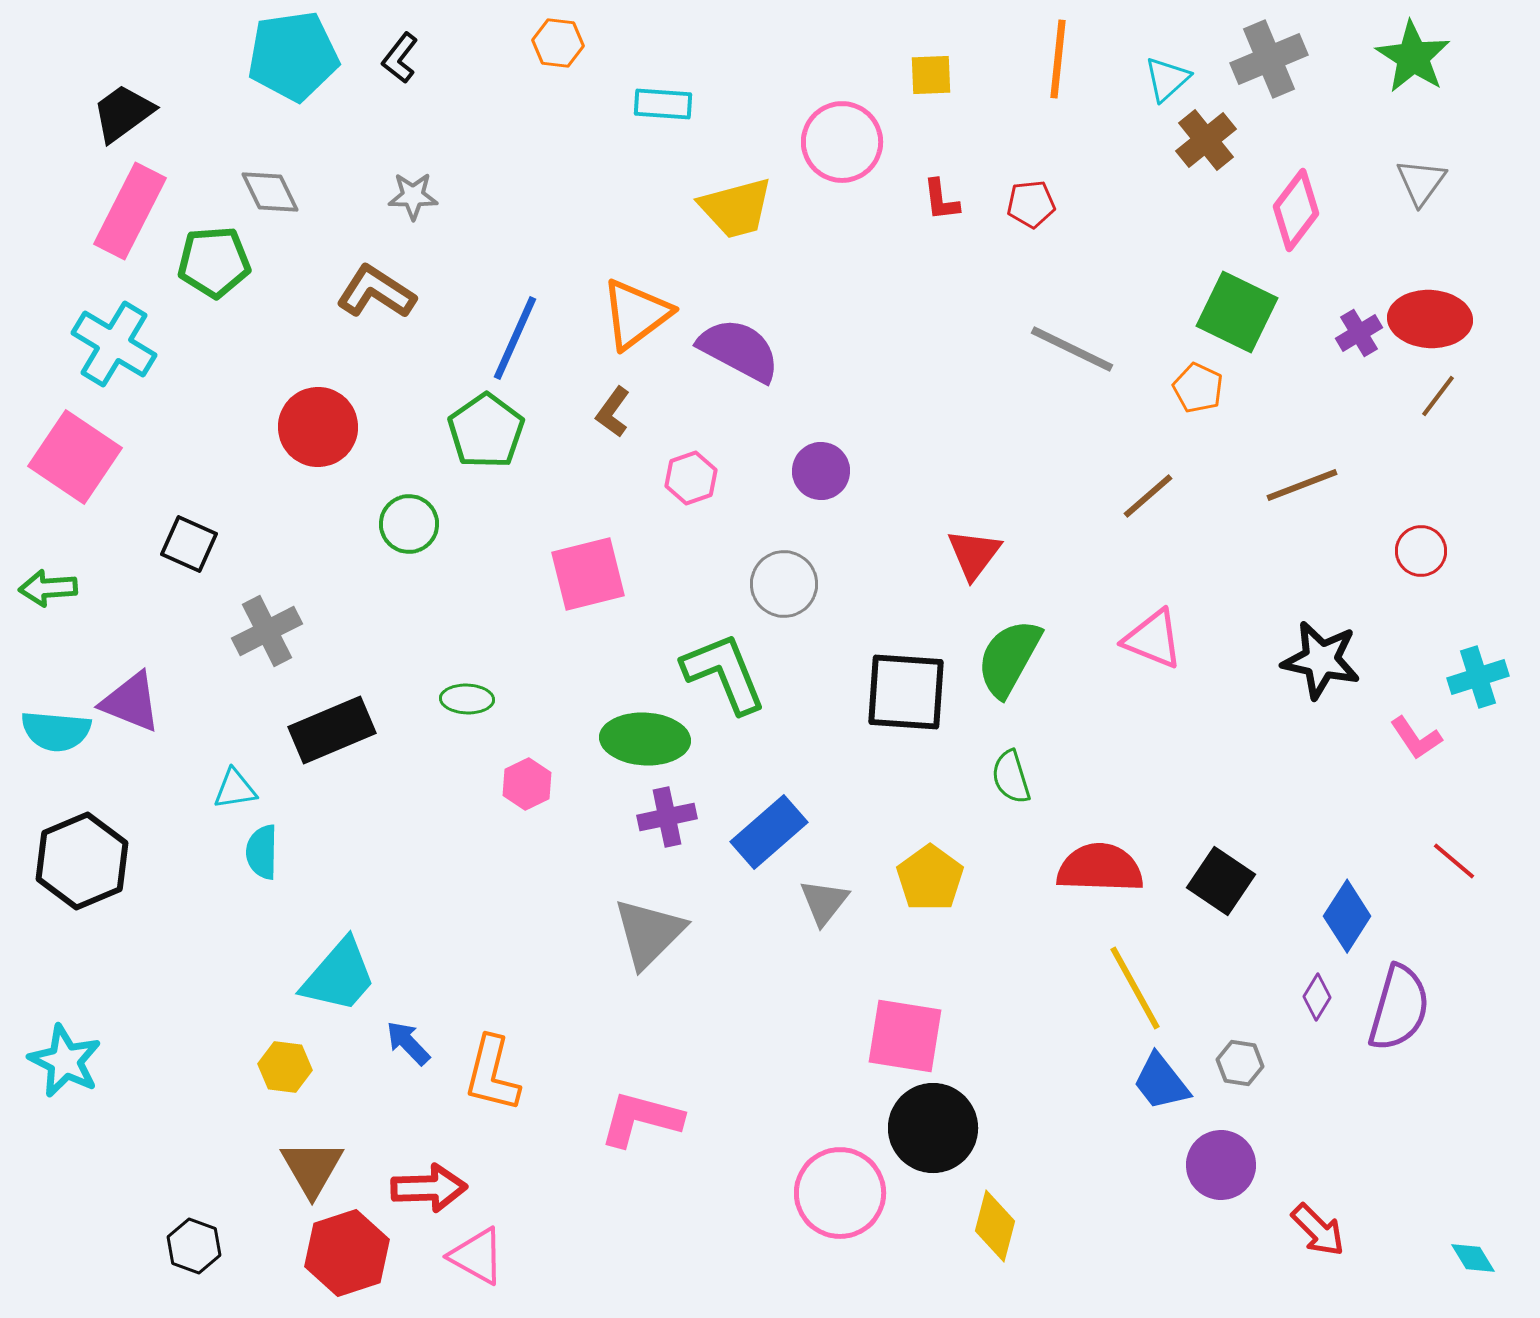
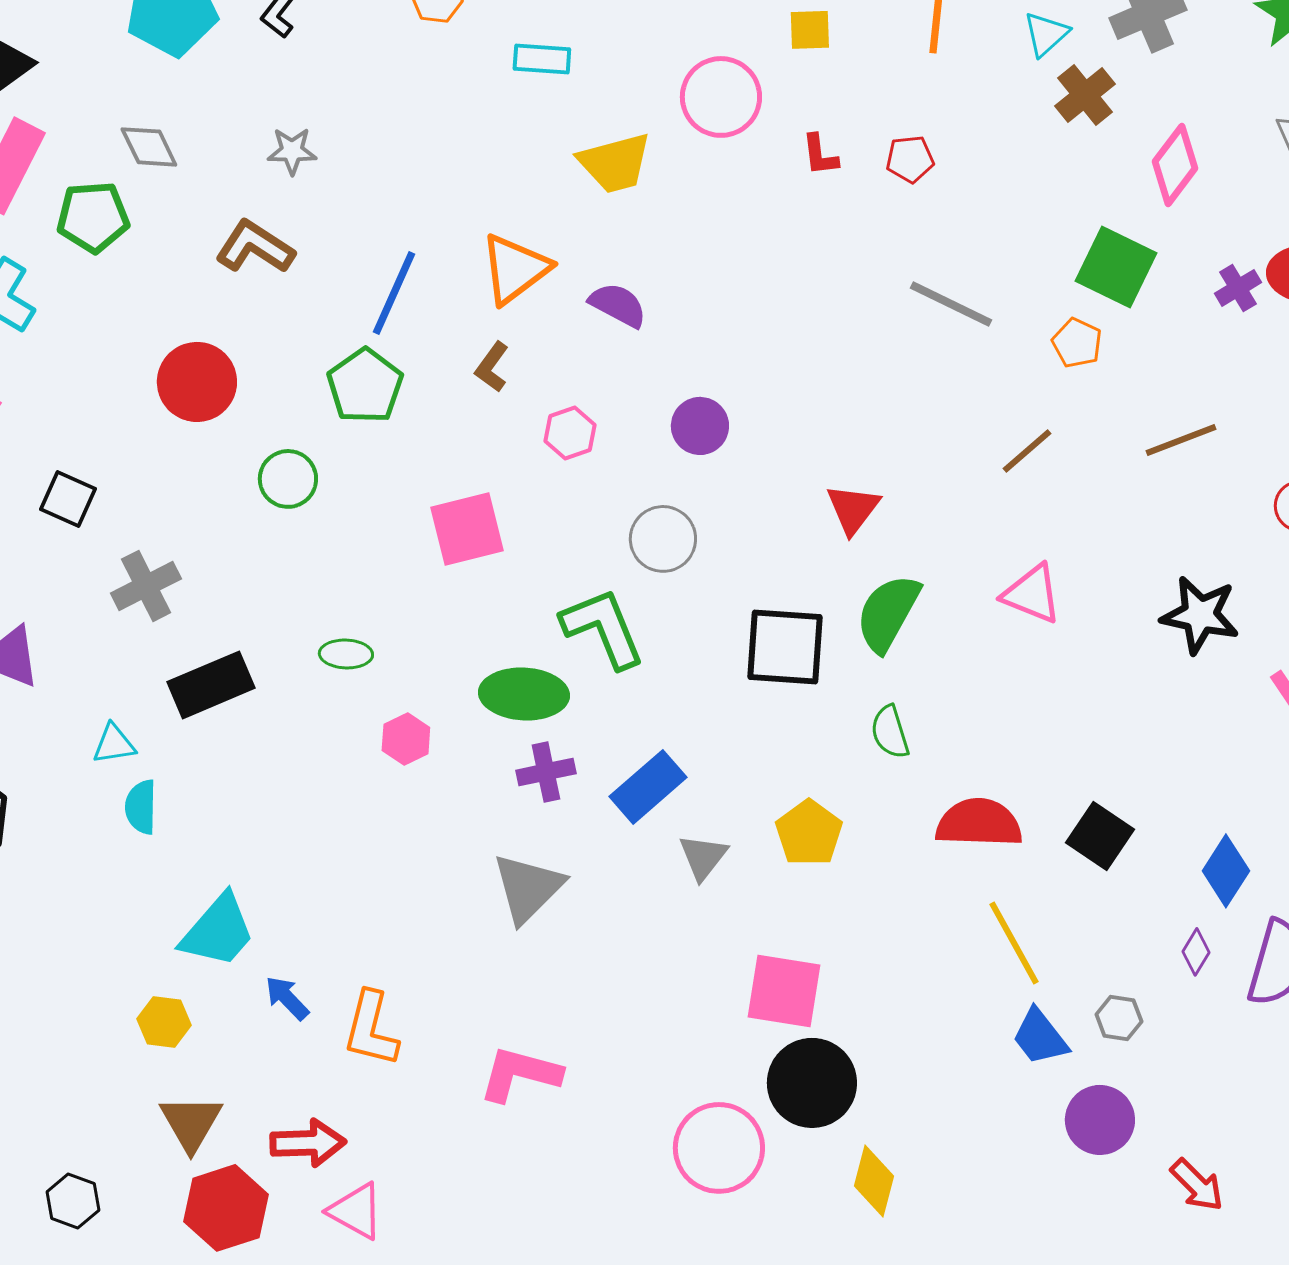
purple semicircle: (739, 350) -> (618, 305), size x0.7

